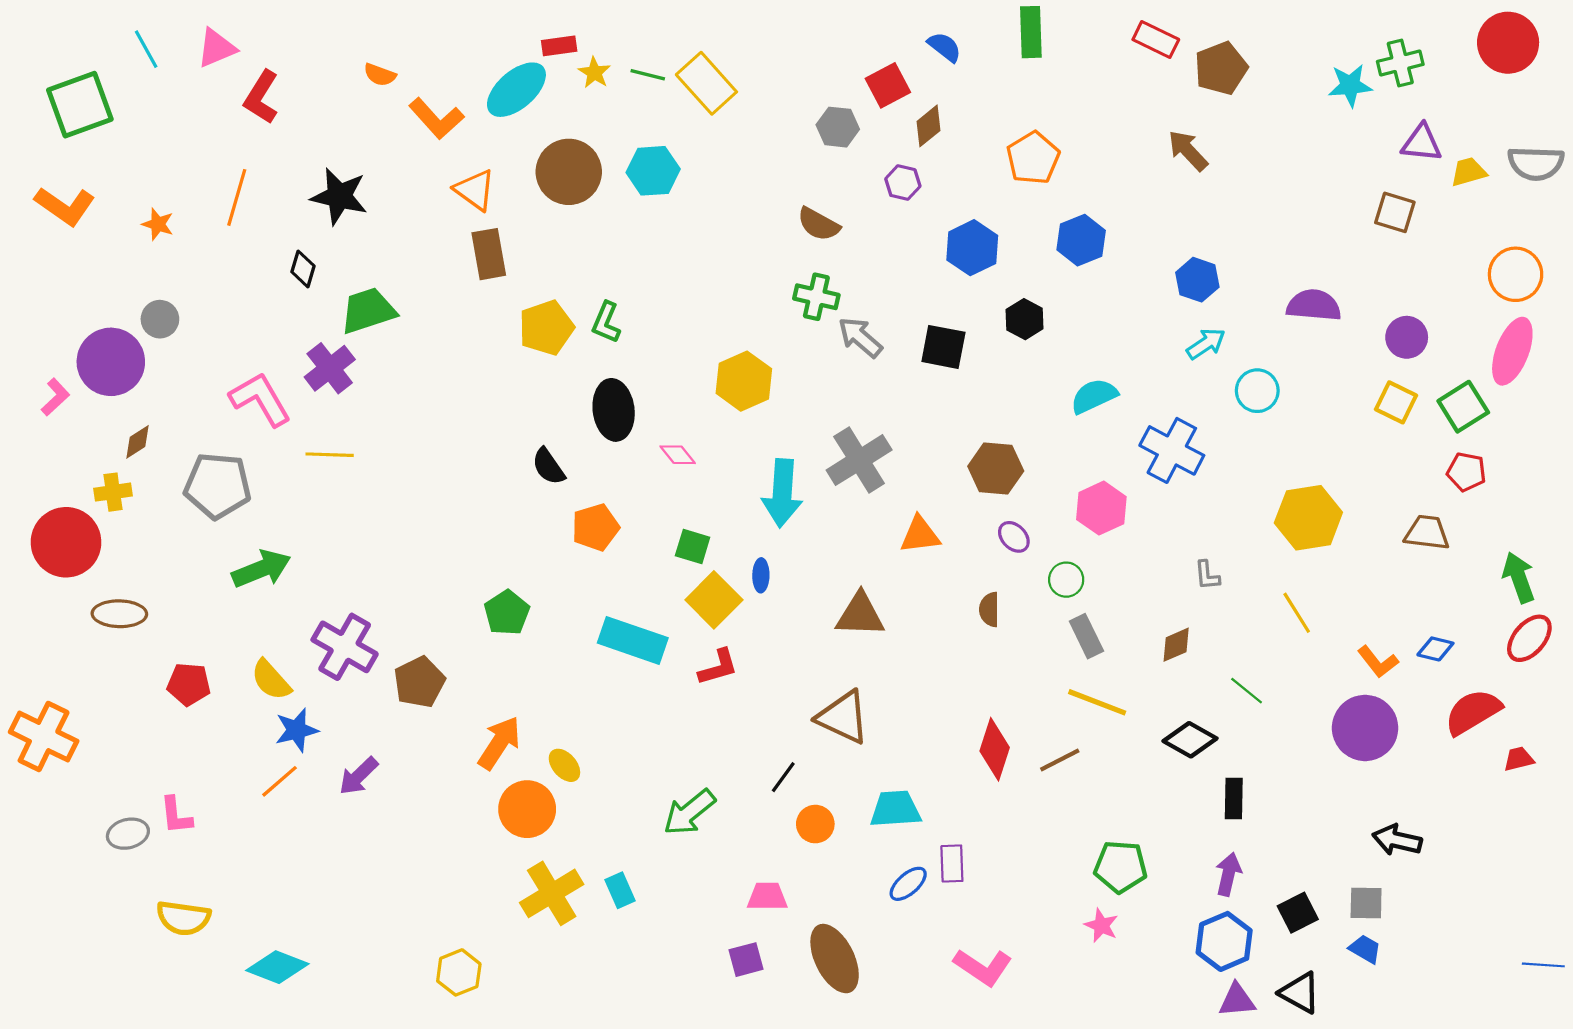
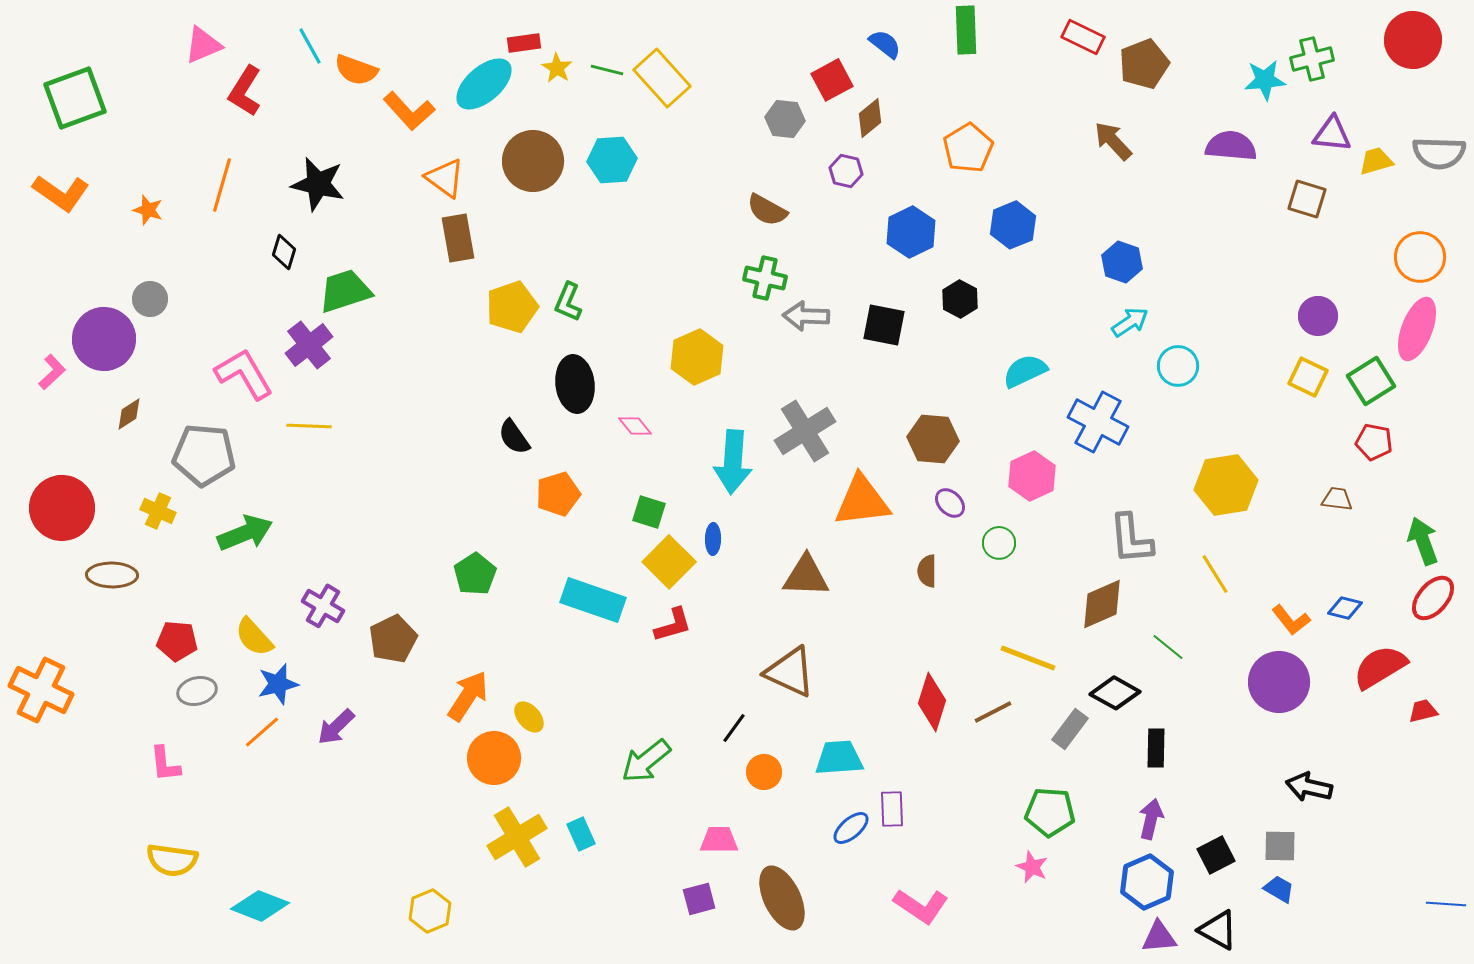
cyan line: (146, 49) -> (310, 46), moved
orange semicircle: (380, 75) -> (356, 70), size x1.4
purple semicircle: (1314, 305) -> (1231, 146), moved
gray arrow: (860, 337) -> (806, 316), turned -39
yellow cross: (113, 492) -> (158, 511), moved, turned 32
brown trapezoid: (1427, 533) -> (1337, 499), size x0.7
orange triangle: (920, 535) -> (862, 501), size x1.5
gray L-shape: (1207, 575) -> (1131, 539), size x1.8
gray rectangle: (1086, 636) -> (1070, 729), moved, turned 63
brown diamond: (1176, 645) -> (1102, 604), size x1.5
purple cross: (345, 647) -> (323, 606), size x0.7
gray ellipse: (128, 834) -> (197, 691), moved

